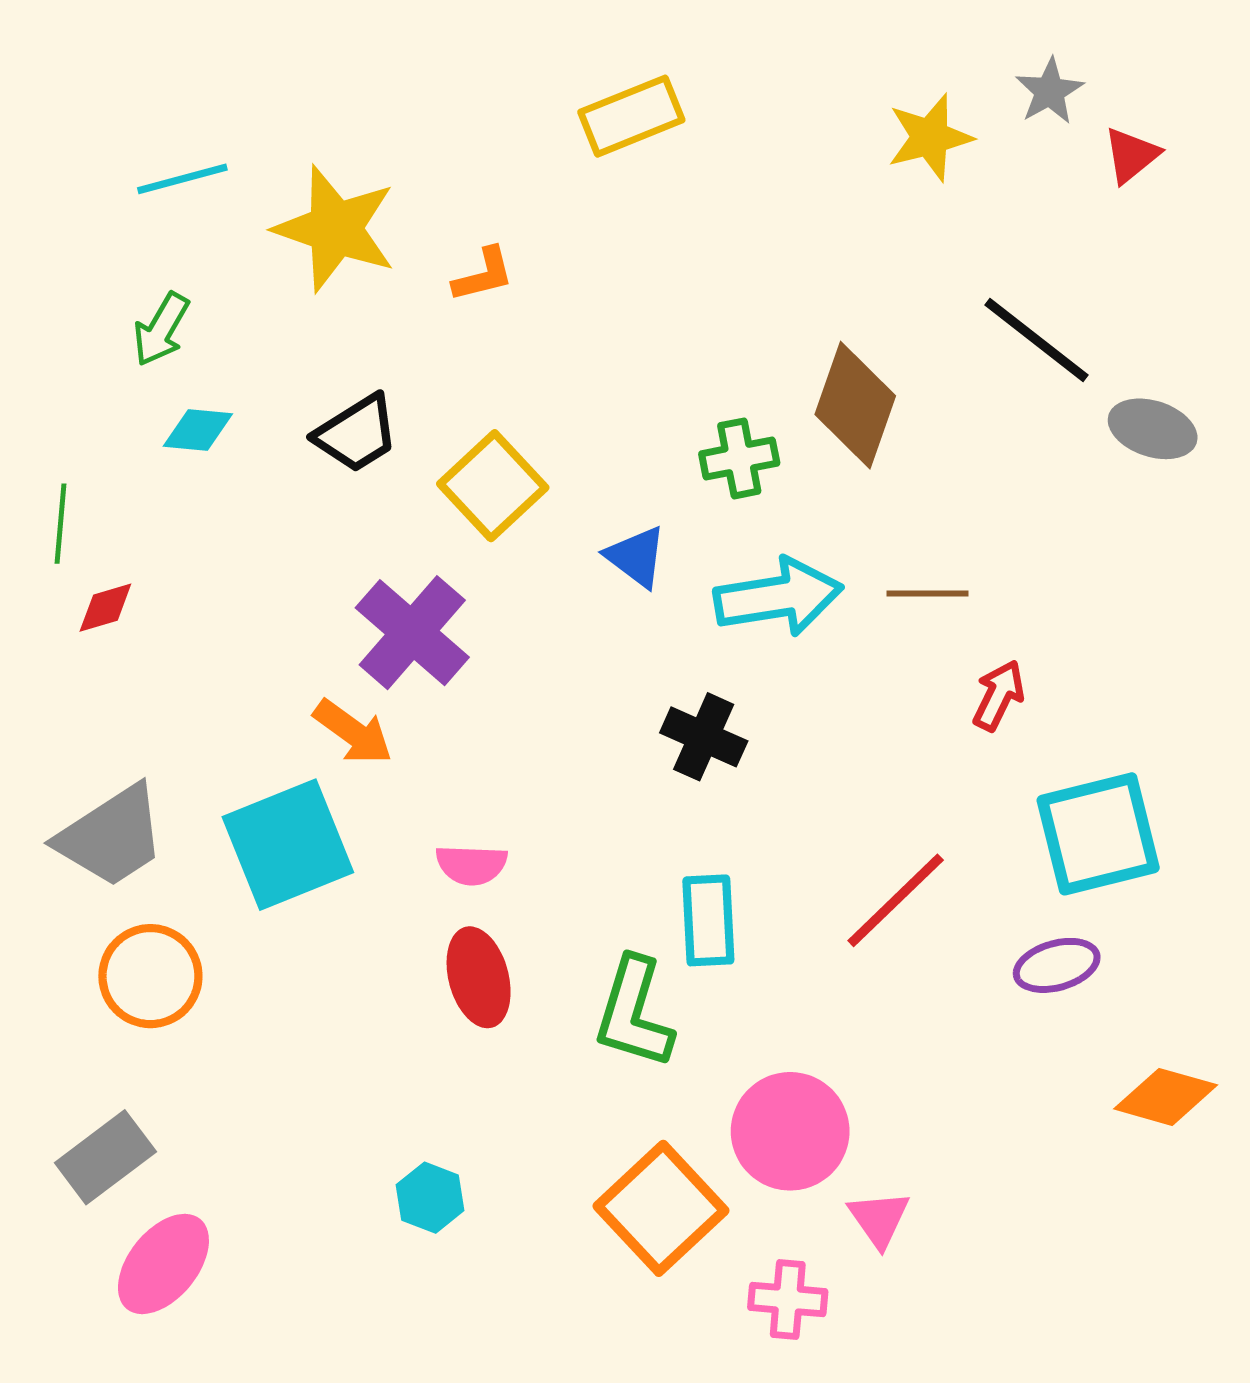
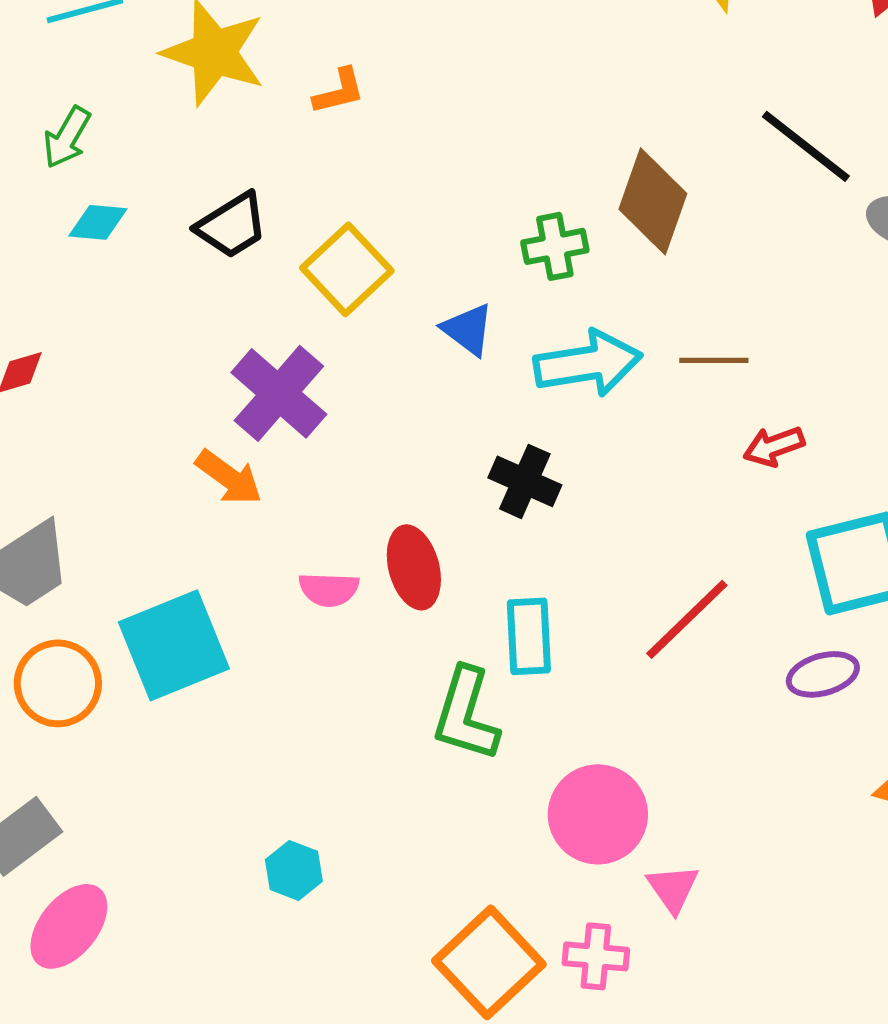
red arrow: (999, 695) -> (774, 446), turned -136
cyan square: (288, 845) -> (174, 645), moved
red ellipse: (479, 977) -> (414, 567), moved
orange square: (661, 1208) -> (489, 962), moved

